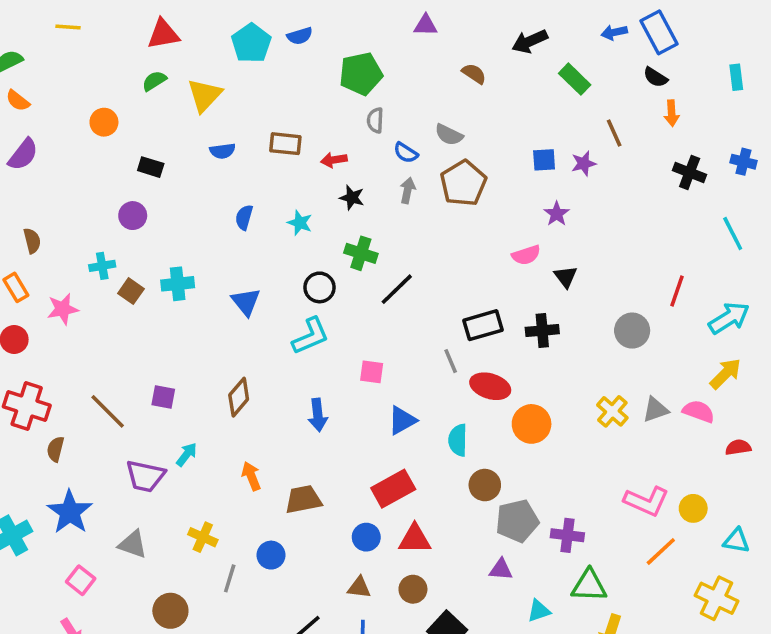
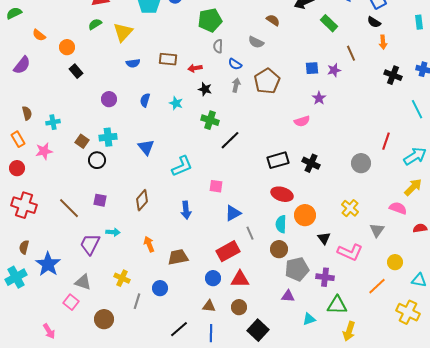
orange semicircle: (18, 101) -> (39, 35), moved
gray semicircle: (449, 135) -> (256, 42), moved
black rectangle: (151, 167) -> (76, 71), moved, turned 32
purple circle: (133, 216) -> (109, 99), moved
cyan cross: (102, 266) -> (53, 122), moved
black triangle: (566, 277) -> (324, 238), moved
black circle: (320, 287) -> (97, 160), moved
black cross: (542, 331) -> (311, 163), turned 30
gray line: (451, 361) -> (250, 233), moved
gray triangle: (655, 410) -> (377, 230), moved, turned -35
cyan semicircle: (458, 440) -> (281, 224), moved
brown semicircle: (55, 449) -> (24, 247), moved
cyan arrow: (187, 454) -> (113, 232), turned 56
purple trapezoid: (145, 476) -> (90, 244), turned 105
pink L-shape: (646, 501) -> (350, 252), moved
pink square: (81, 580) -> (71, 302), moved

